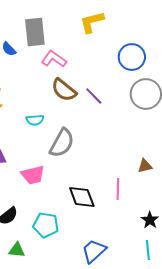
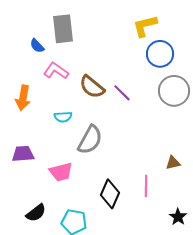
yellow L-shape: (92, 22) -> (145, 26), moved
pink L-shape: (54, 59) -> (56, 71), moved
black diamond: (82, 197) -> (110, 194), turned 44

